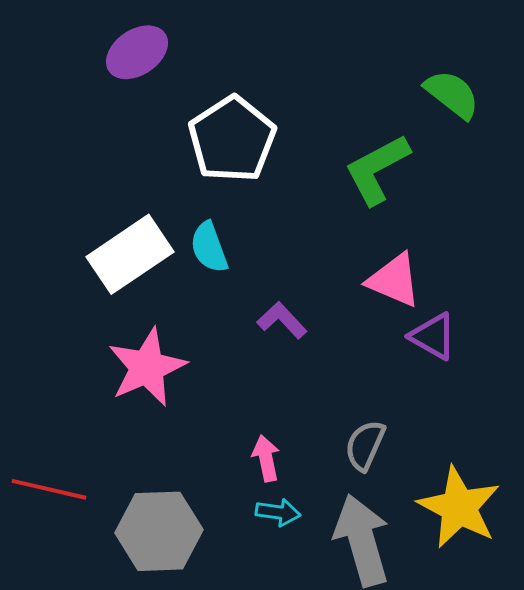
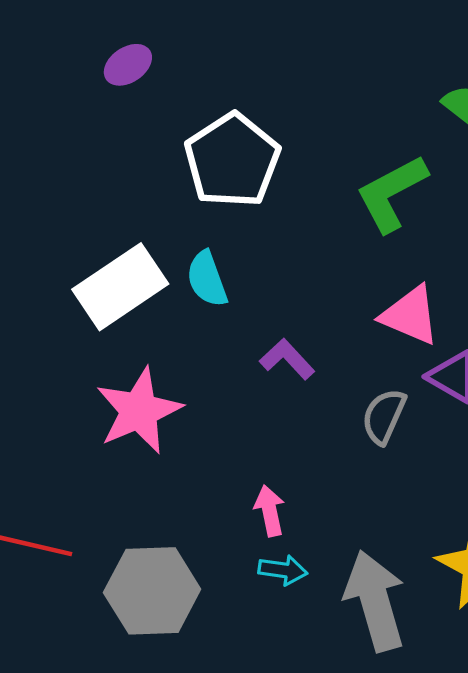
purple ellipse: (137, 52) -> (128, 65), size x0.7
gray semicircle: (365, 445) -> (384, 416), moved

